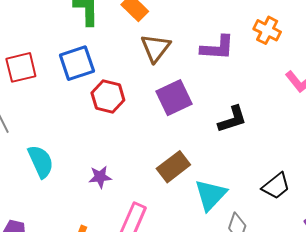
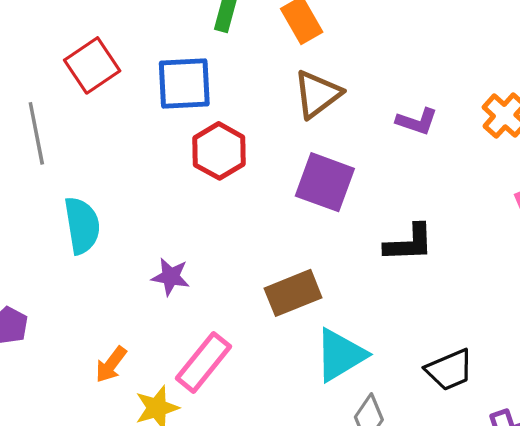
purple L-shape: (217, 48) -> (417, 121), size x0.7
red square: (21, 67) -> (92, 65), turned -36
purple square: (174, 98) -> (325, 182), turned 30

